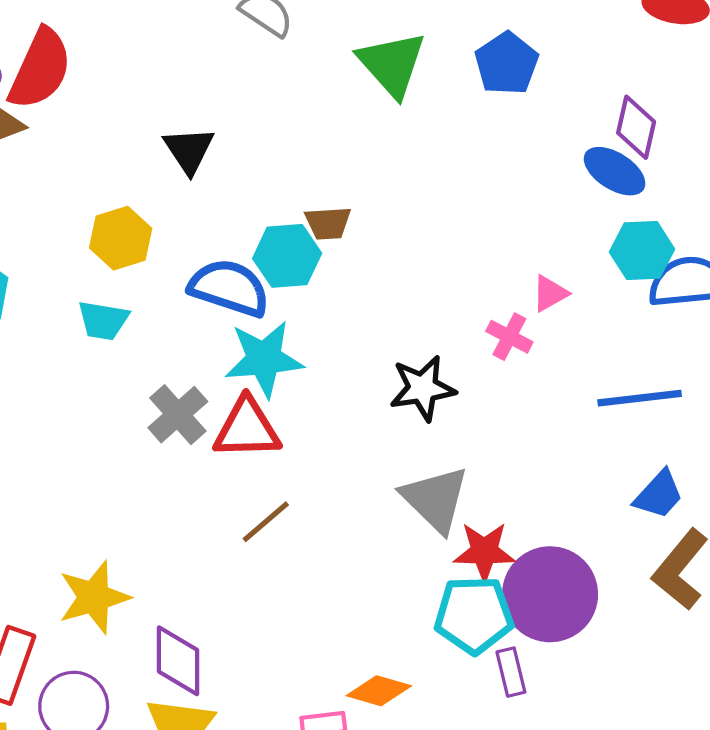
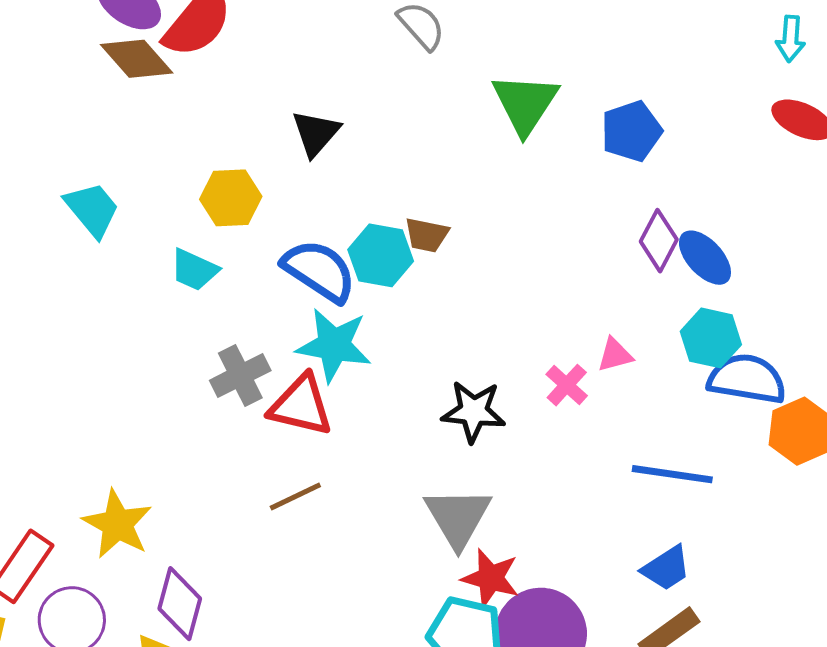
purple diamond: (636, 127) -> (659, 241), moved
yellow star: (94, 597) -> (117, 524), turned 30

